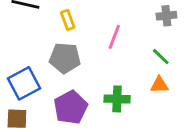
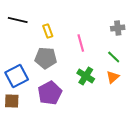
pink line: (114, 37) -> (81, 43), turned -36
orange triangle: (159, 85) -> (113, 77), turned -40
green cross: (117, 99) -> (86, 76), moved, turned 30

